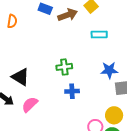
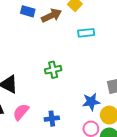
blue star: (109, 70) -> (91, 102), moved
blue cross: (72, 91) -> (52, 119), moved

